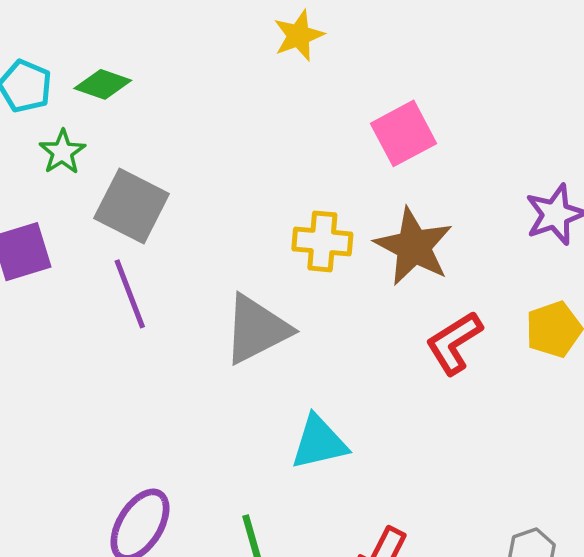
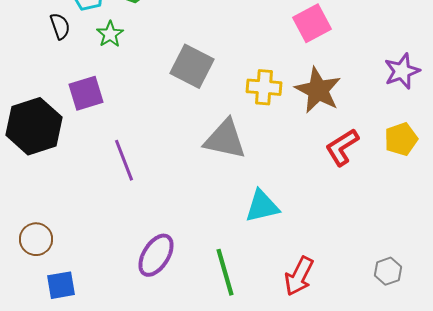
gray square: (132, 206) -> (192, 66), moved
purple line: (130, 294) -> (124, 160), moved
gray triangle: (257, 329) -> (225, 139), turned 39

